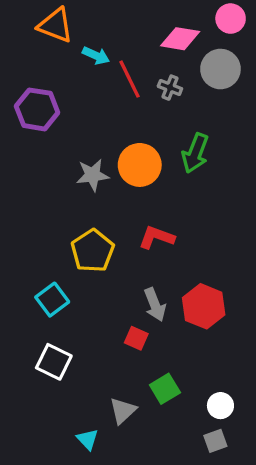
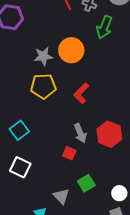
green arrow: (195, 153) -> (104, 27), moved
red L-shape: (157, 237) -> (81, 93), turned -65
yellow pentagon: (93, 251) -> (43, 86), moved, turned 30
gray triangle: (123, 411) -> (61, 196), turned -30

